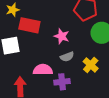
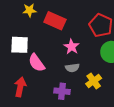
red rectangle: (29, 25) -> (55, 21), moved
pink semicircle: (43, 70) -> (37, 63), moved, turned -138

